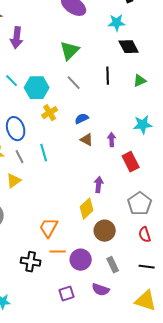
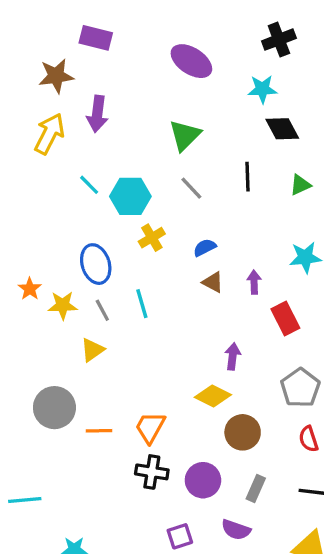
yellow diamond: (87, 209) -> (213, 396), turned 70
orange line: (58, 252) -> (99, 431), moved
black cross: (31, 262) -> (152, 472), moved
gray rectangle: (113, 265) -> (256, 488), turned 49

